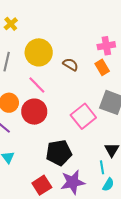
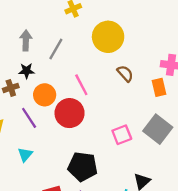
yellow circle: (39, 52) -> (108, 37), moved
pink square: (83, 116) -> (122, 135), size x0.7

